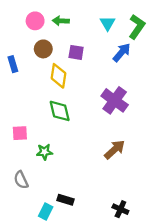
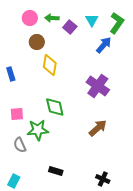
purple square: (76, 52) -> (70, 27), moved, turned 32
blue rectangle: (13, 64) -> (11, 74), moved
green diamond: (60, 111) -> (55, 107), moved
green star: (44, 152) -> (38, 130), size x1.5
gray semicircle: (21, 180) -> (20, 145), moved
cyan rectangle: (46, 211) -> (14, 181), moved

